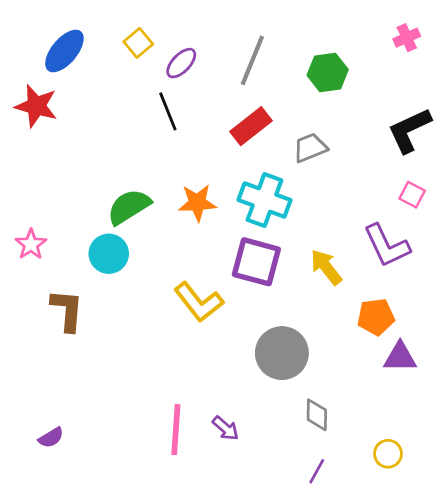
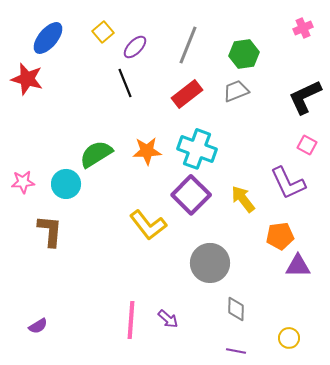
gray trapezoid: (310, 148) -> (236, 91), moved
pink star: (31, 244) -> (23, 182), turned 30
cyan circle: (109, 254) -> (66, 184), moved
purple square: (256, 262) -> (191, 195), turned 30
purple line: (317, 471) -> (236, 351), turned 72

